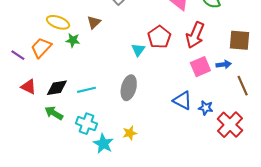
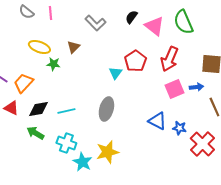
orange trapezoid: (41, 48) -> (23, 83), moved
yellow star: (130, 133) -> (107, 152), size x1.6

